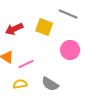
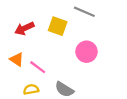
pink line: (26, 64) -> (38, 67), turned 63

